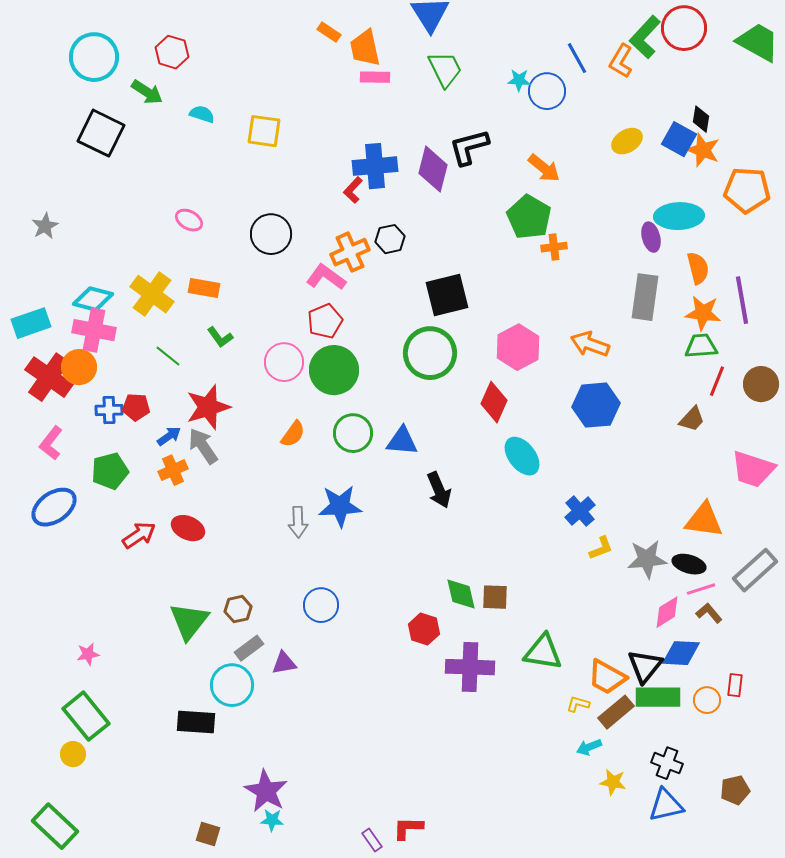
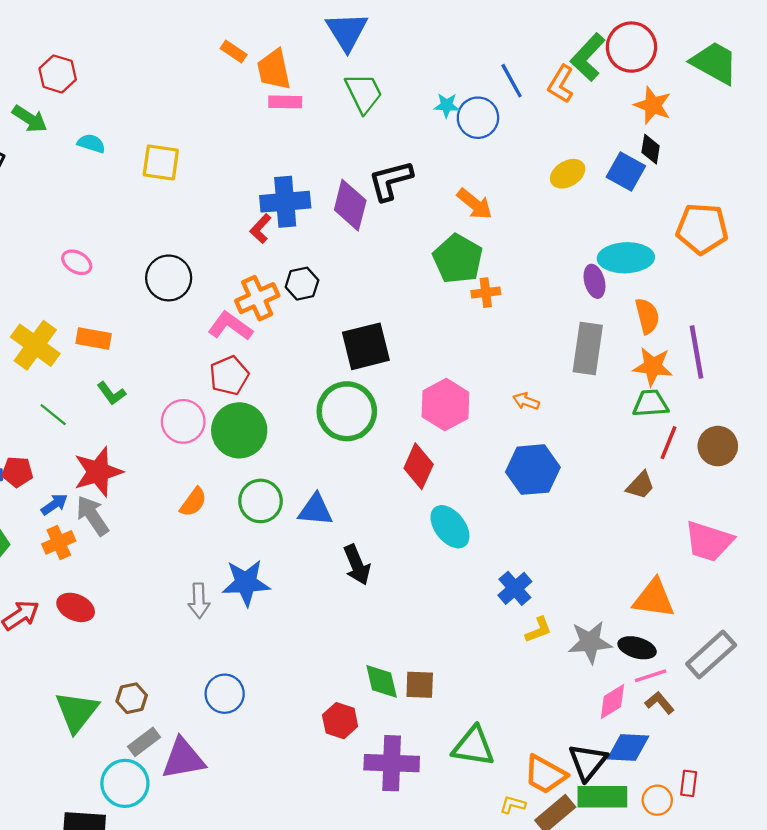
orange star: (703, 150) -> (653, 105), moved
orange arrow: (590, 344) -> (526, 401), size x0.6
purple triangle: (284, 663) -> (183, 759), size x1.6

